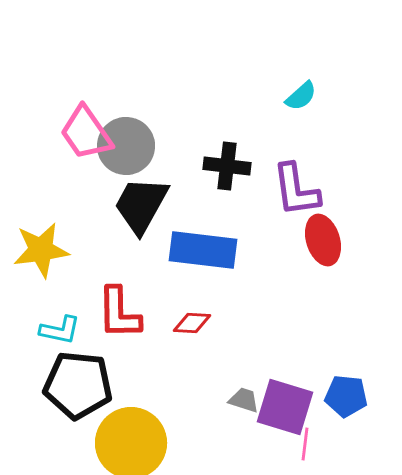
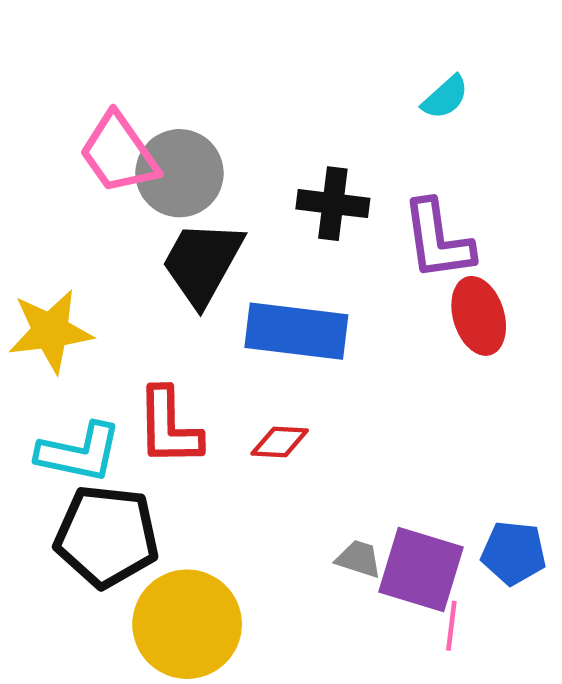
cyan L-shape: (60, 330) -> (79, 453), size x1.4

